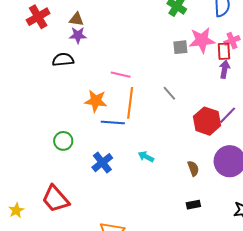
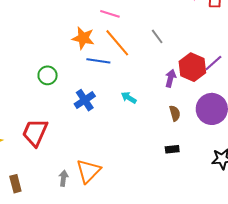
purple arrow: (225, 69) -> (171, 78), moved
orange line: (130, 103) -> (117, 43), turned -52
red trapezoid: (55, 199) -> (35, 133), turned 60

